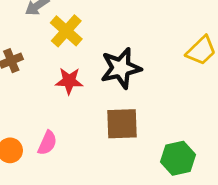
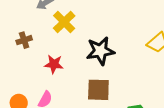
red star: (69, 81) -> (54, 64), moved

